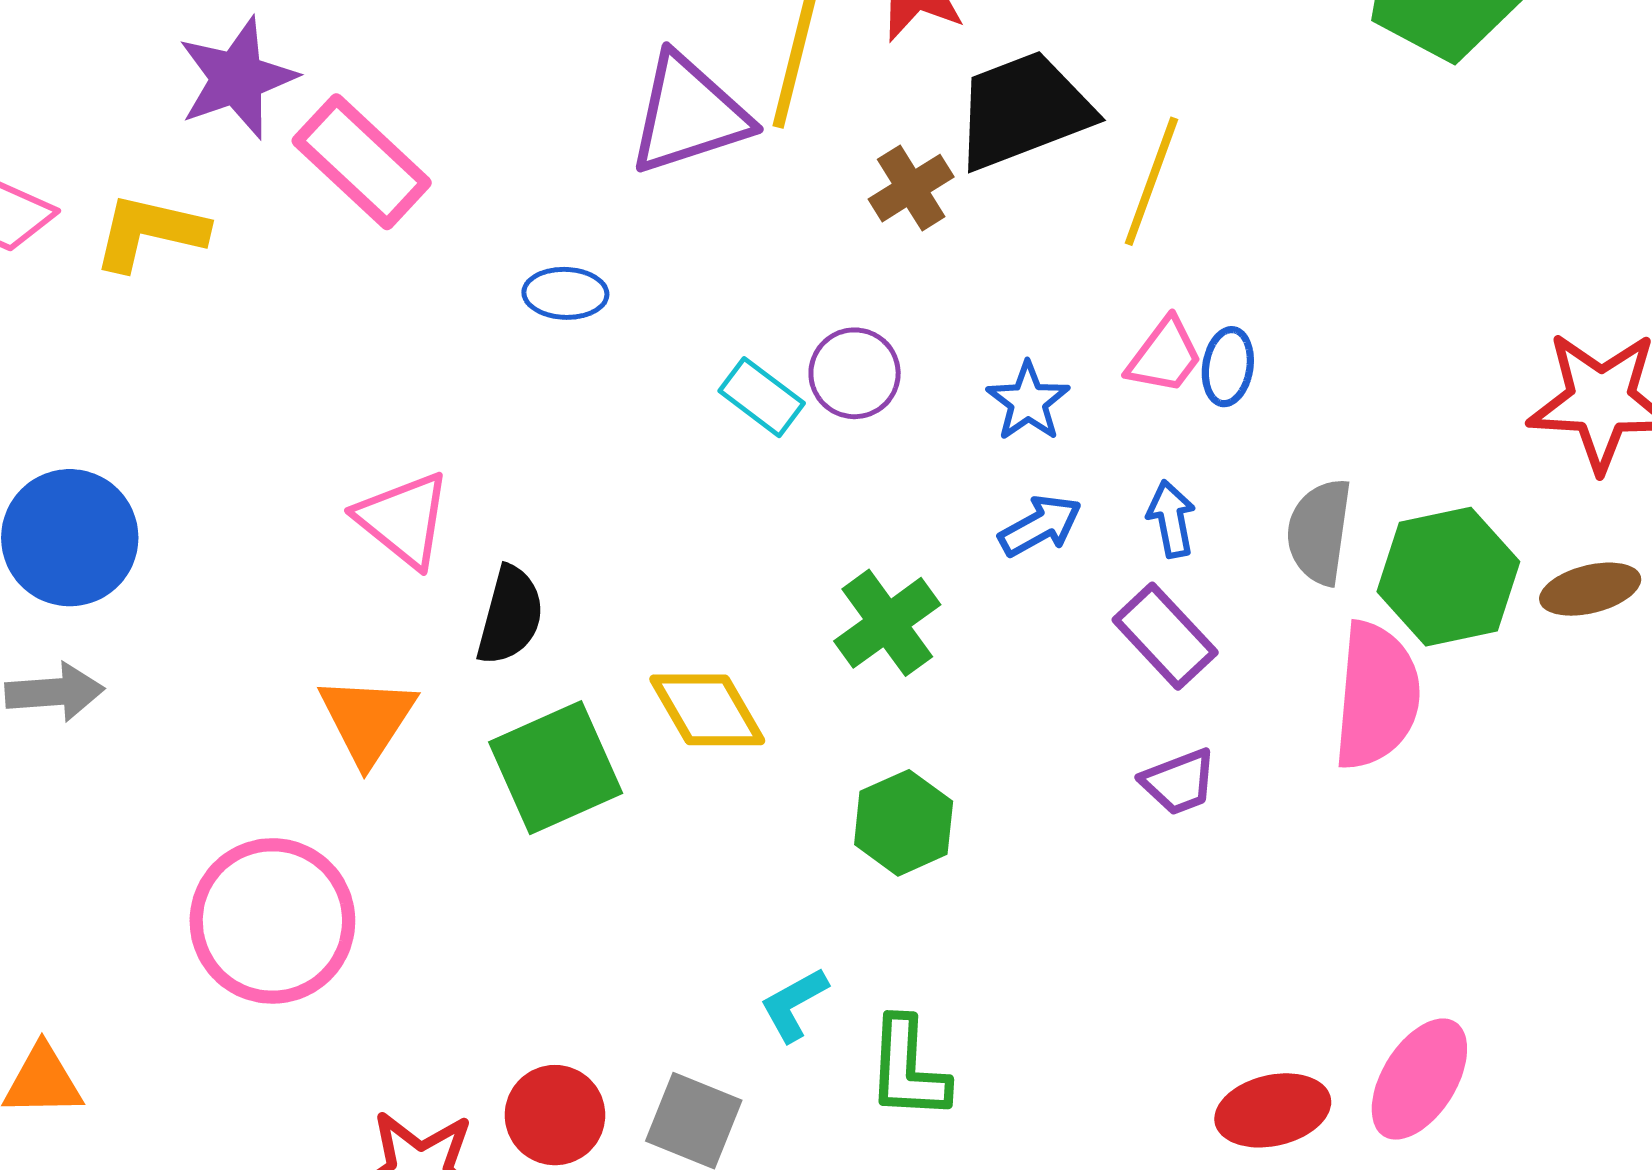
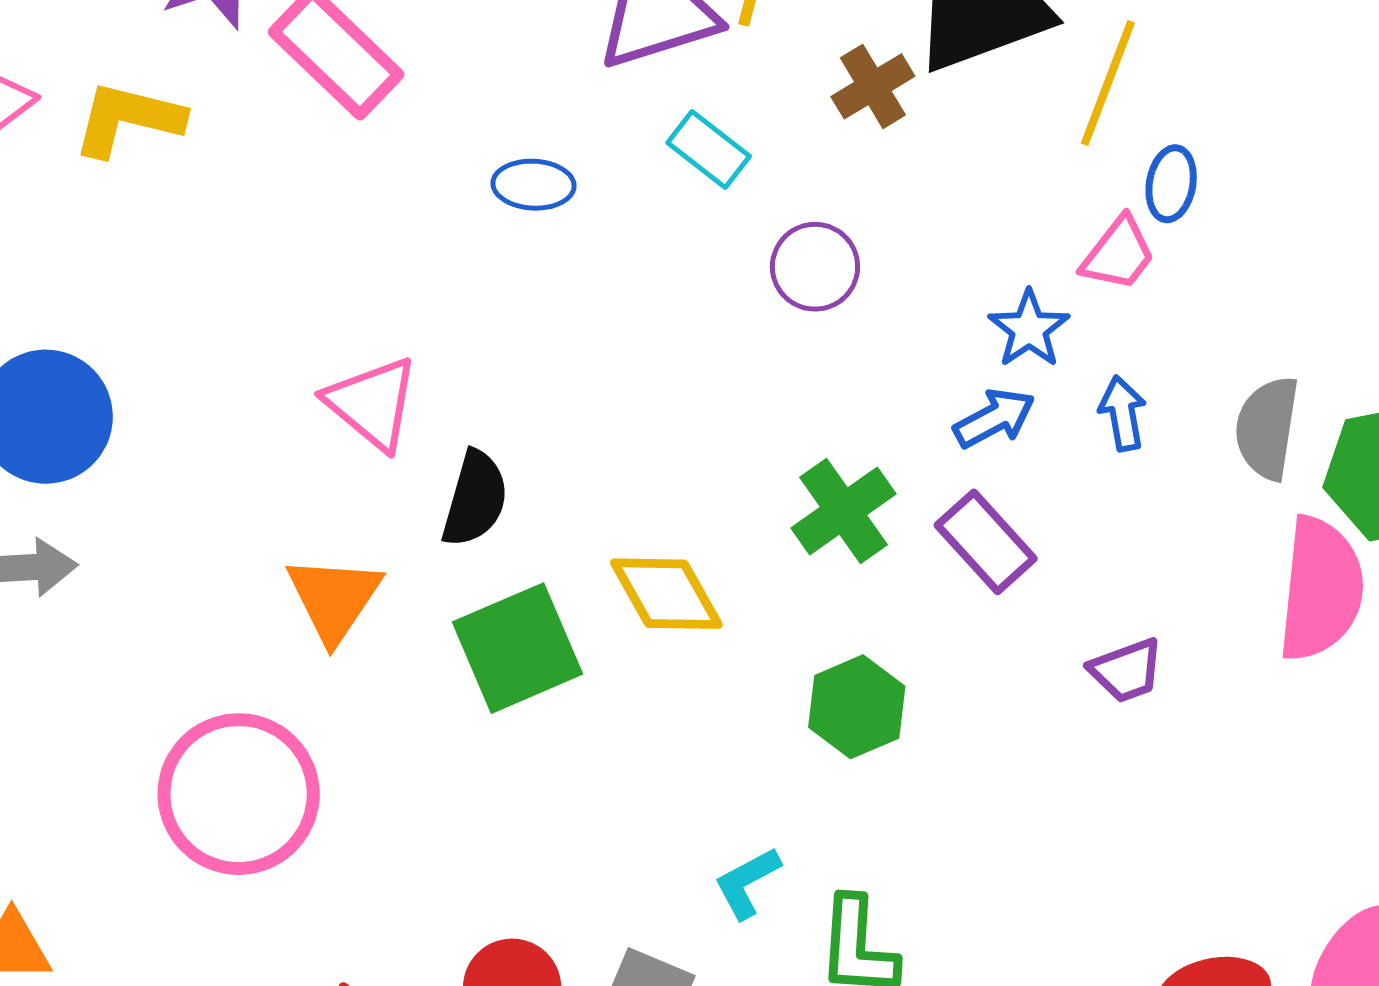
blue ellipse: (1228, 367) -> (1171, 184), moved
cyan rectangle: (762, 397) -> (709, 150), moved
blue star: (1028, 401) -> (1029, 329), moved
purple rectangle: (1165, 636) -> (986, 542), moved

